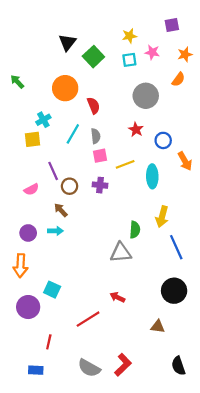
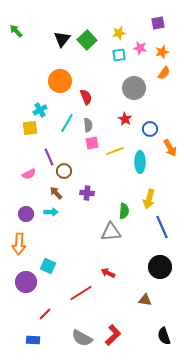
orange star: (185, 54) -> (162, 52), moved
green square: (93, 57) -> (87, 40), moved
green arrow: (17, 82) -> (16, 31), moved
purple cross: (100, 185) -> (87, 193), moved
red line: (49, 342) -> (45, 314), turned 32

